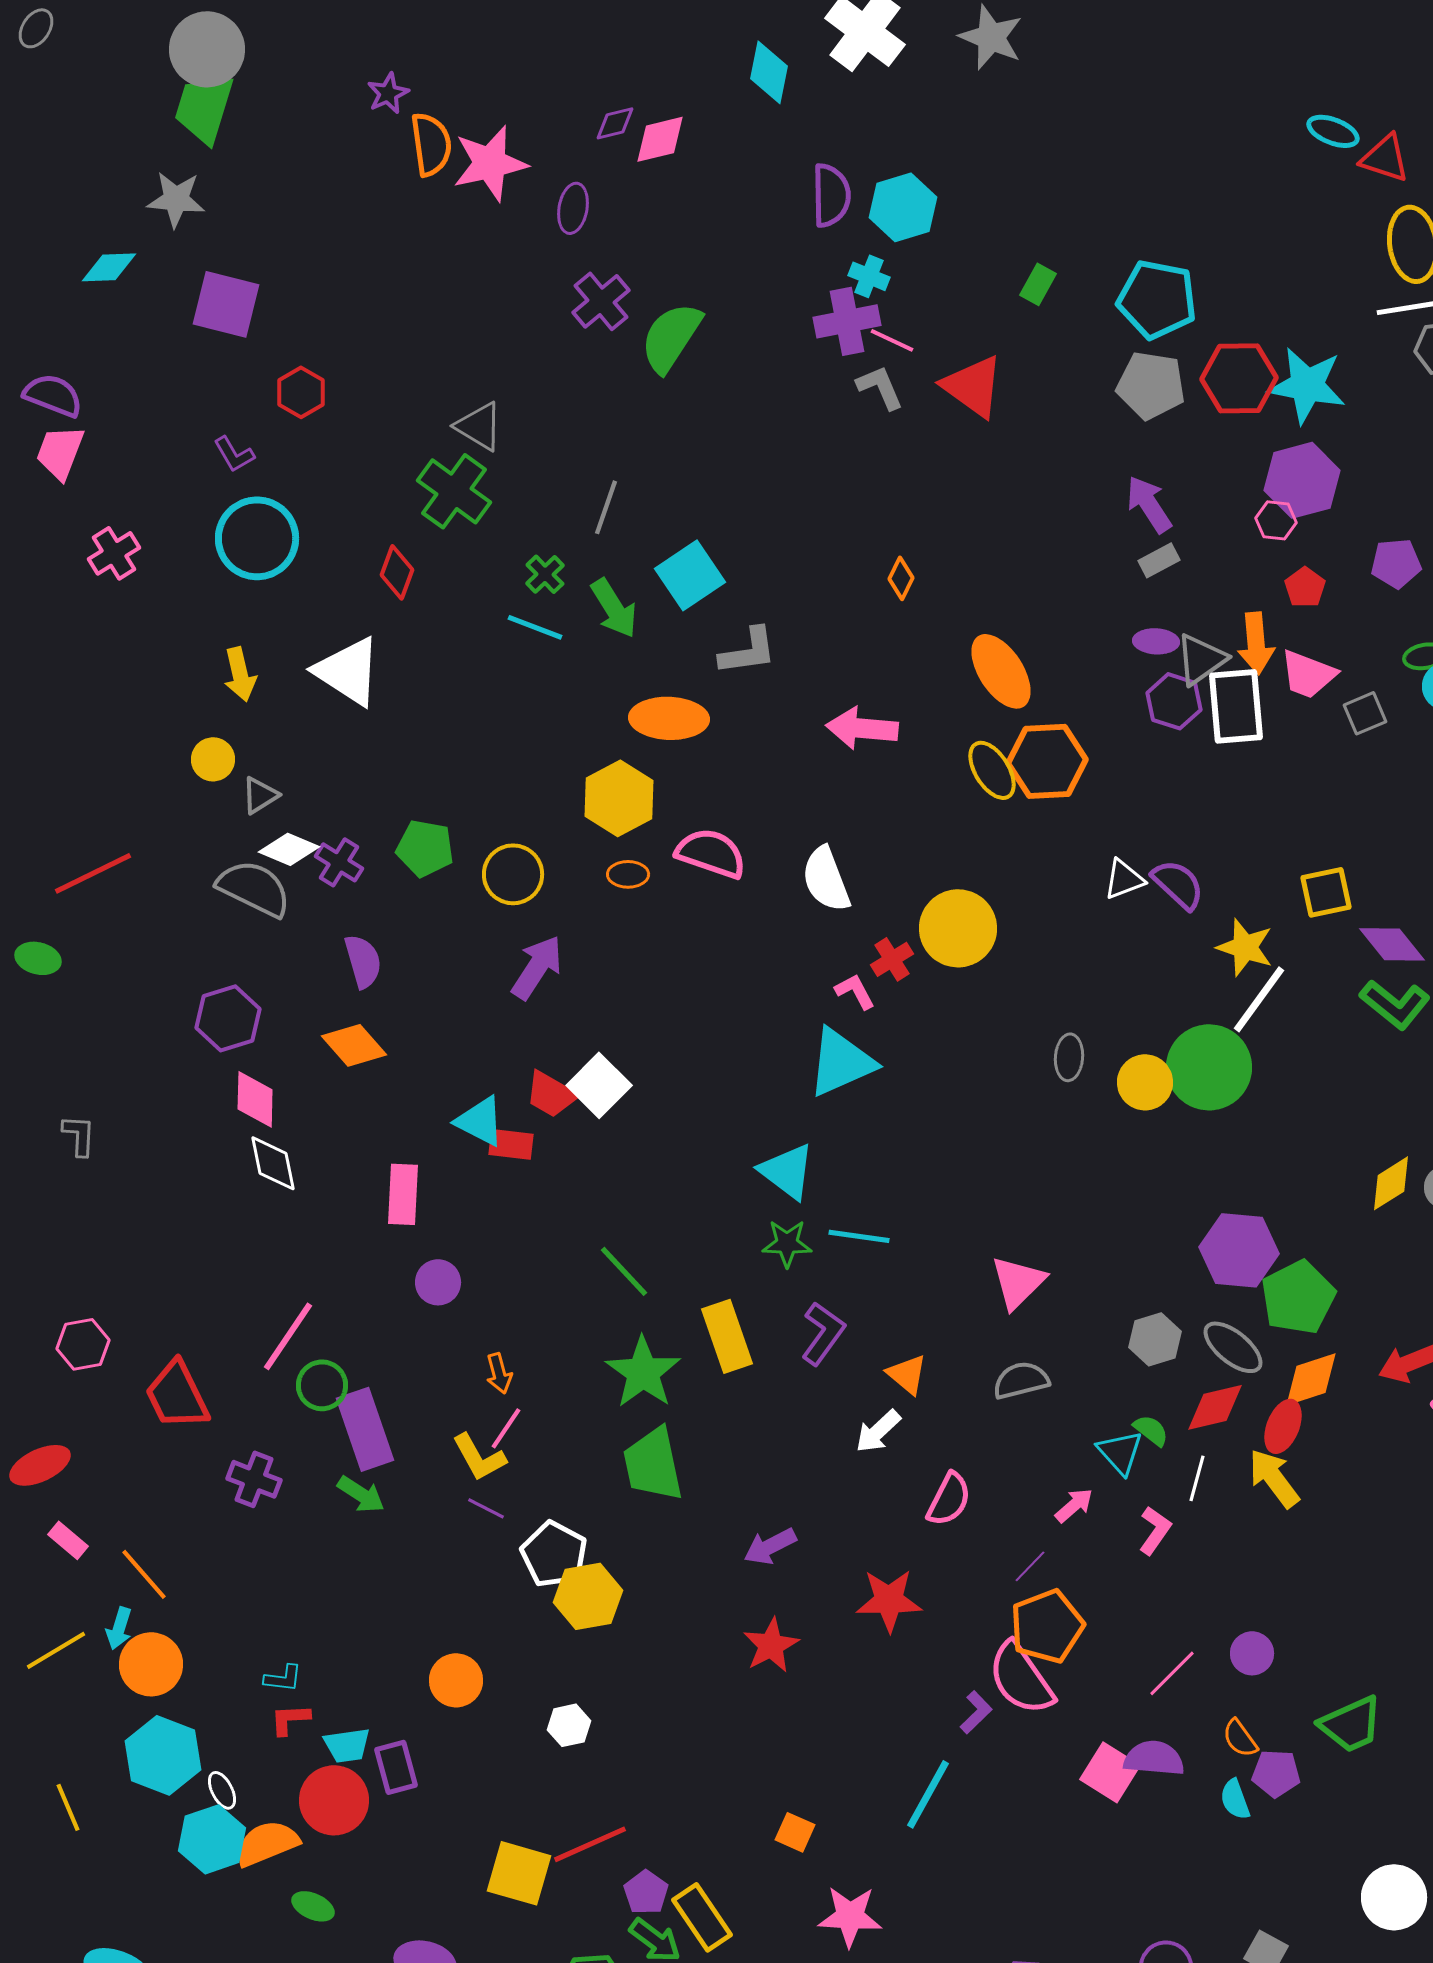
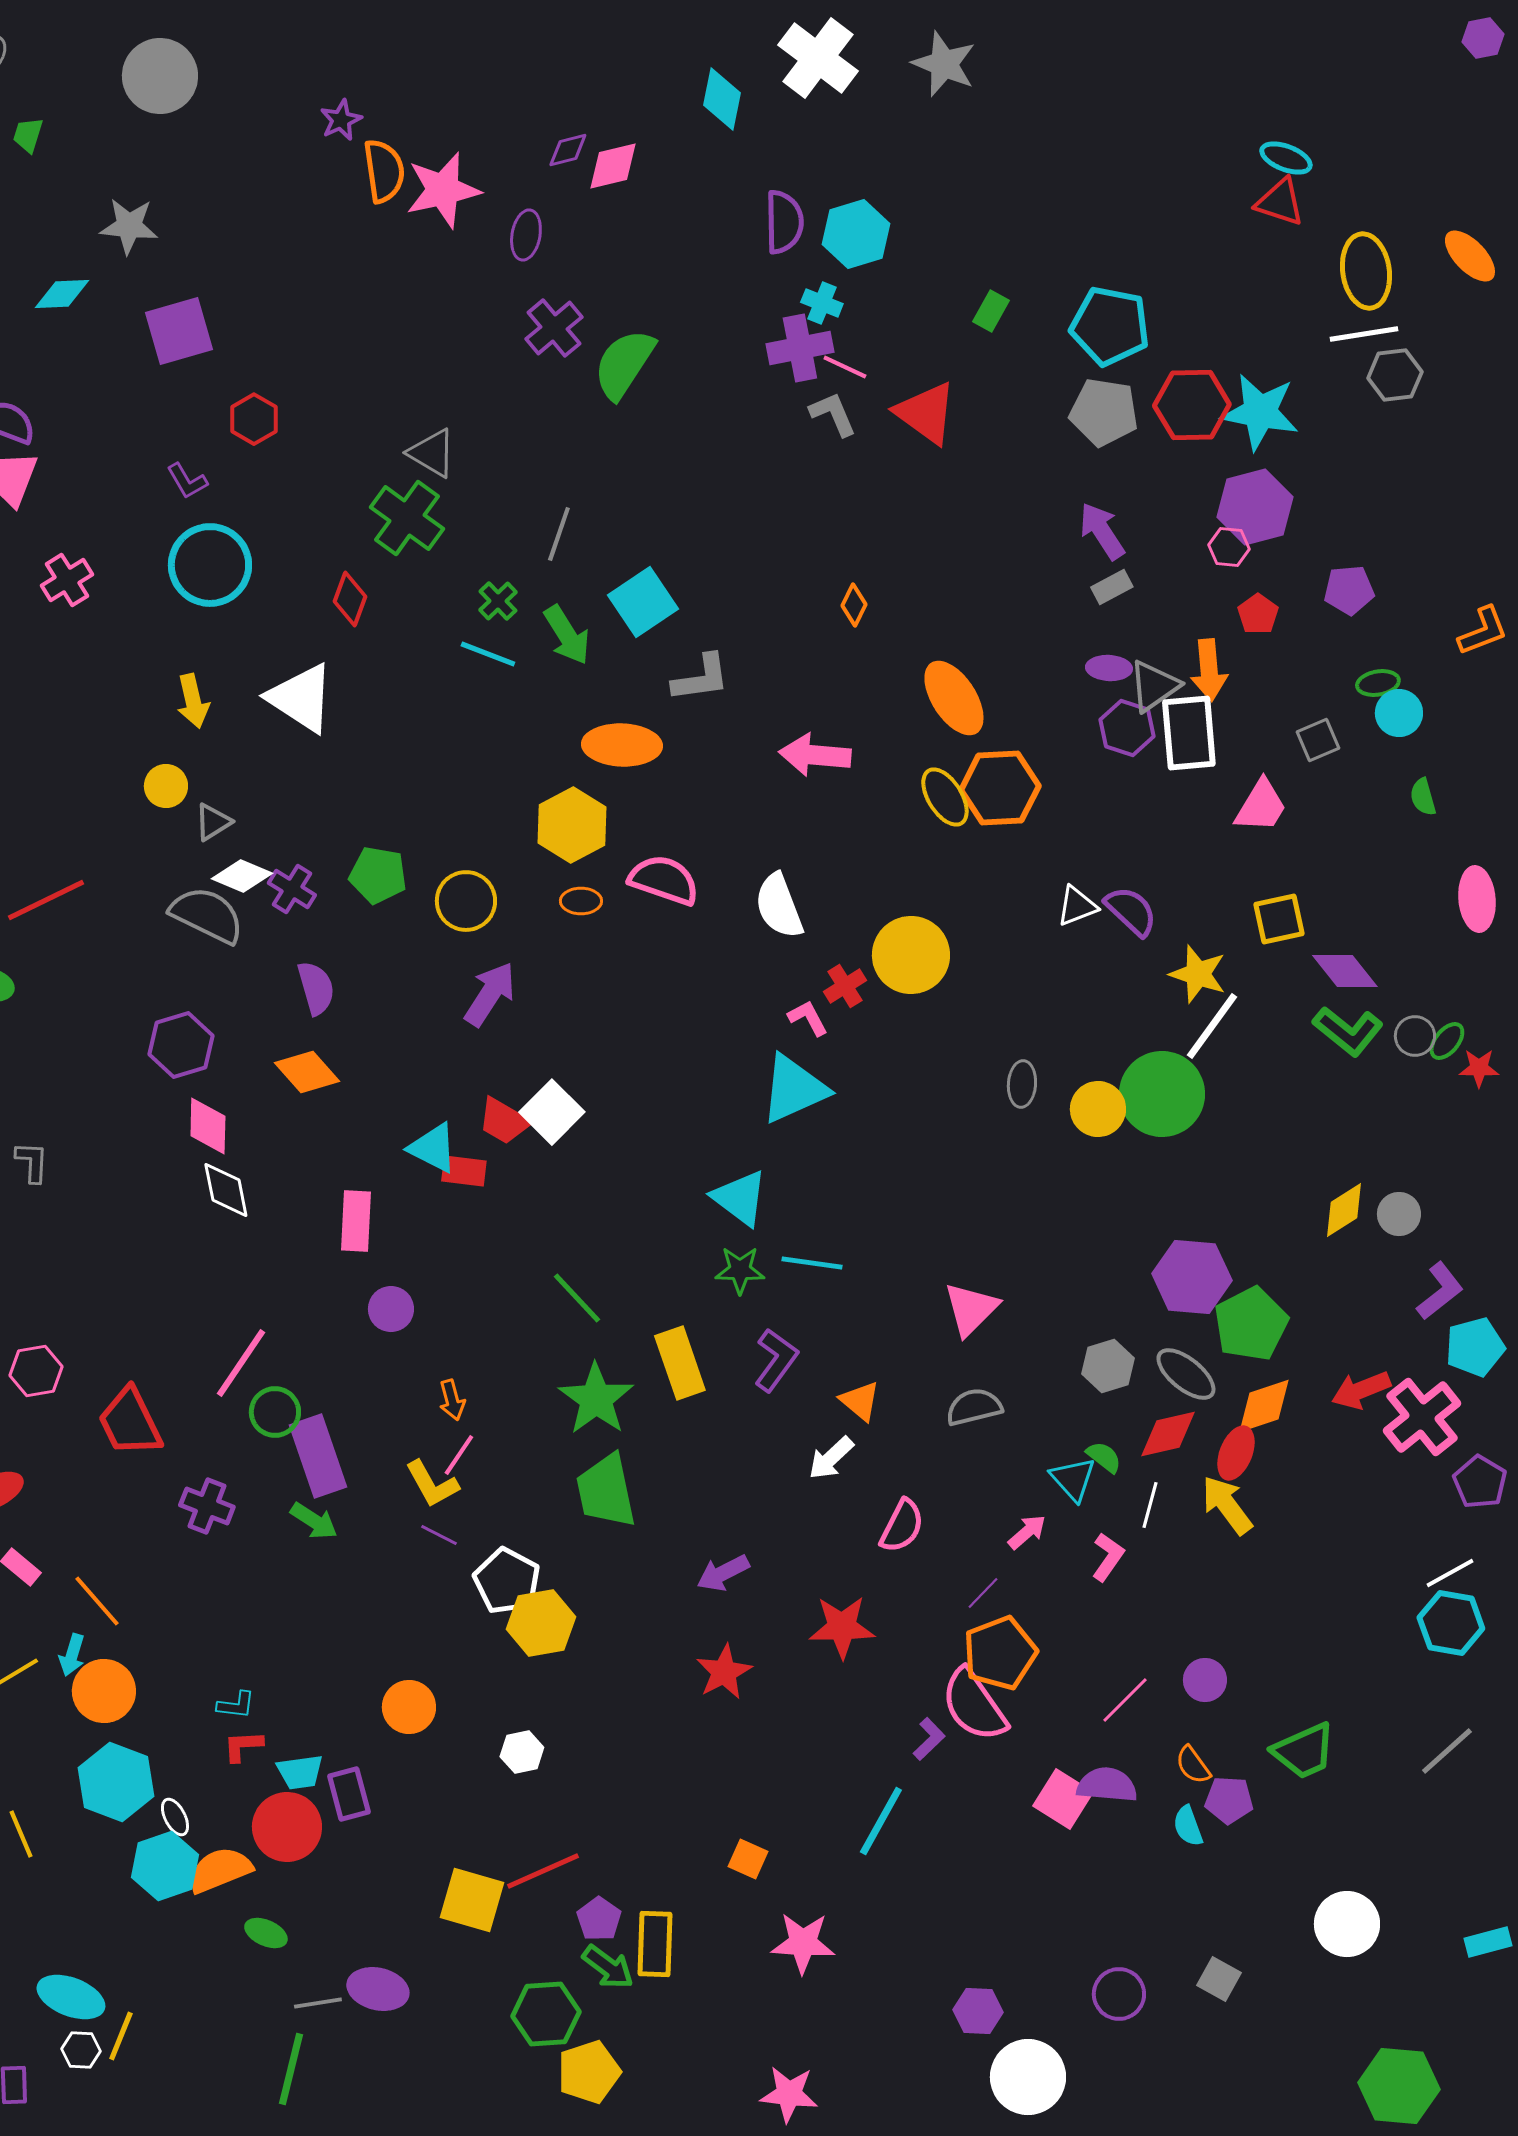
green trapezoid: (204, 108) -> (28, 135), moved, size x0.5
red triangle: (1385, 158) -> (1280, 202), moved
purple square: (226, 304) -> (179, 331), turned -30
pink trapezoid: (1308, 674) -> (1261, 806), moved, turned -80
yellow rectangle: (702, 1917) -> (655, 1944), turned 36

